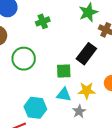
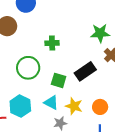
green cross: (43, 21) -> (52, 43), moved
green circle: (24, 59) -> (28, 68), moved

